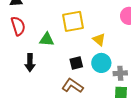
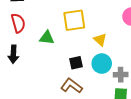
black arrow: (30, 63) -> (13, 54), moved

